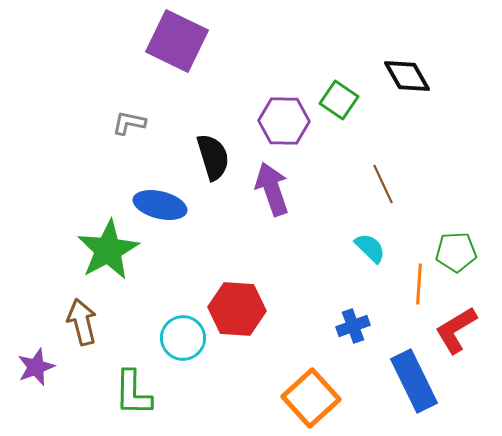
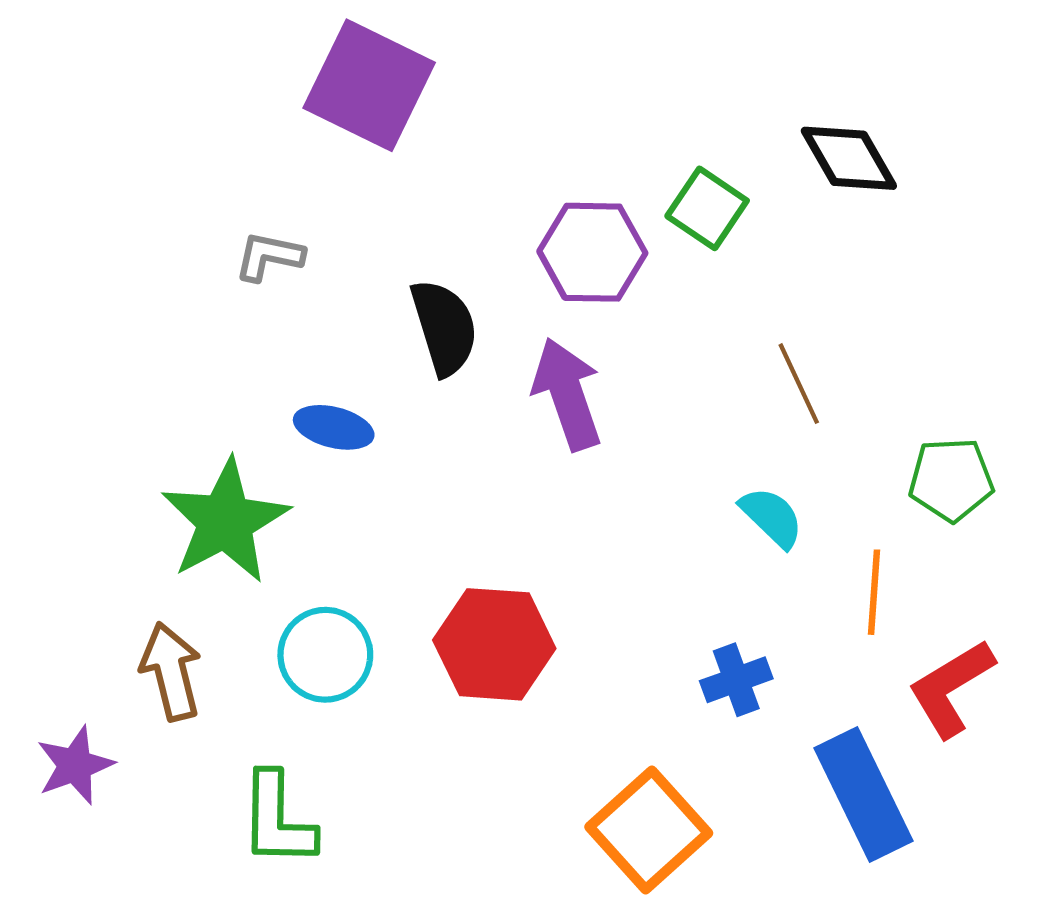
blue ellipse: (160, 205) -> (334, 427), size x0.7
green pentagon: (456, 252) -> (951, 480), moved
cyan circle: (183, 338) -> (325, 655), moved

